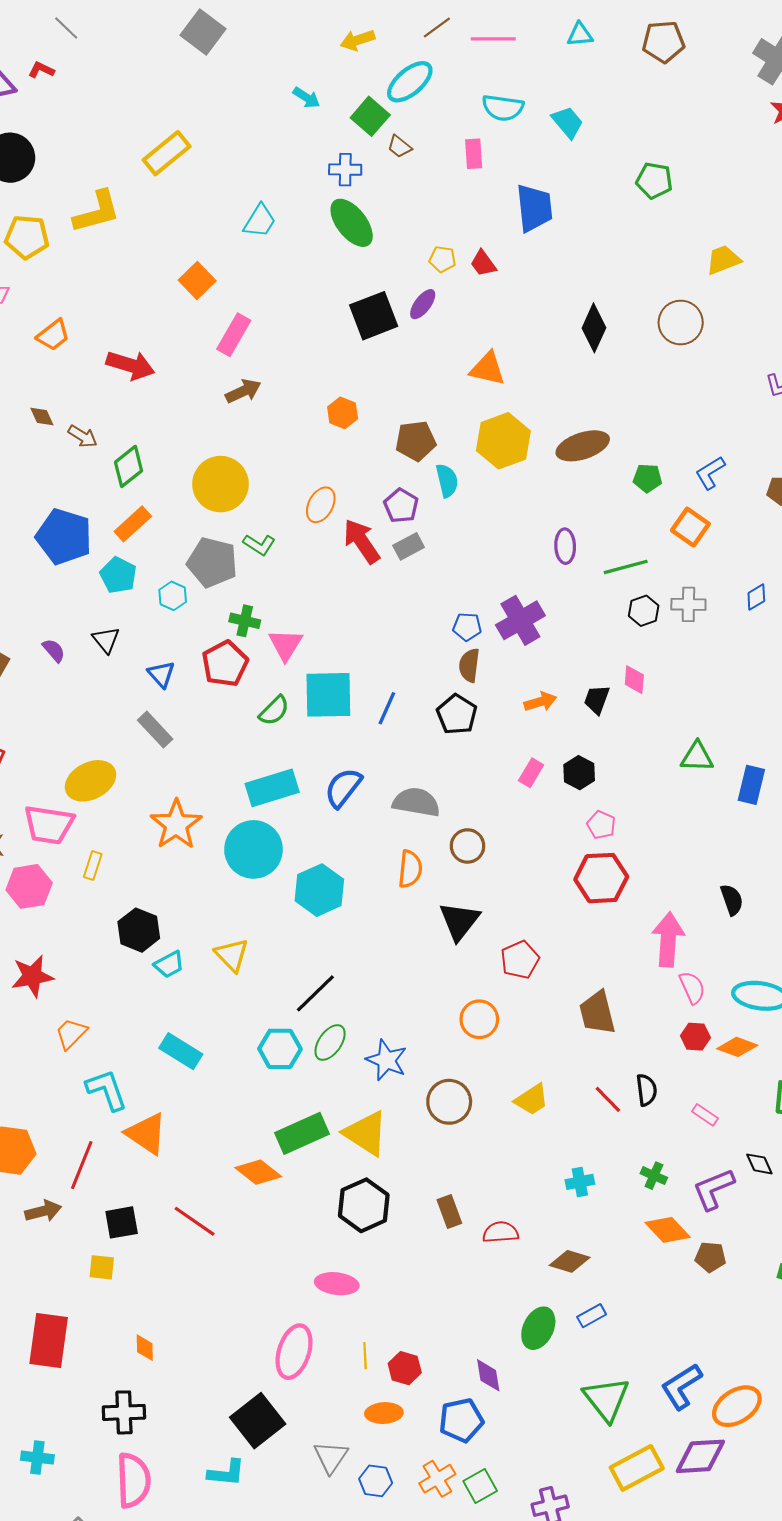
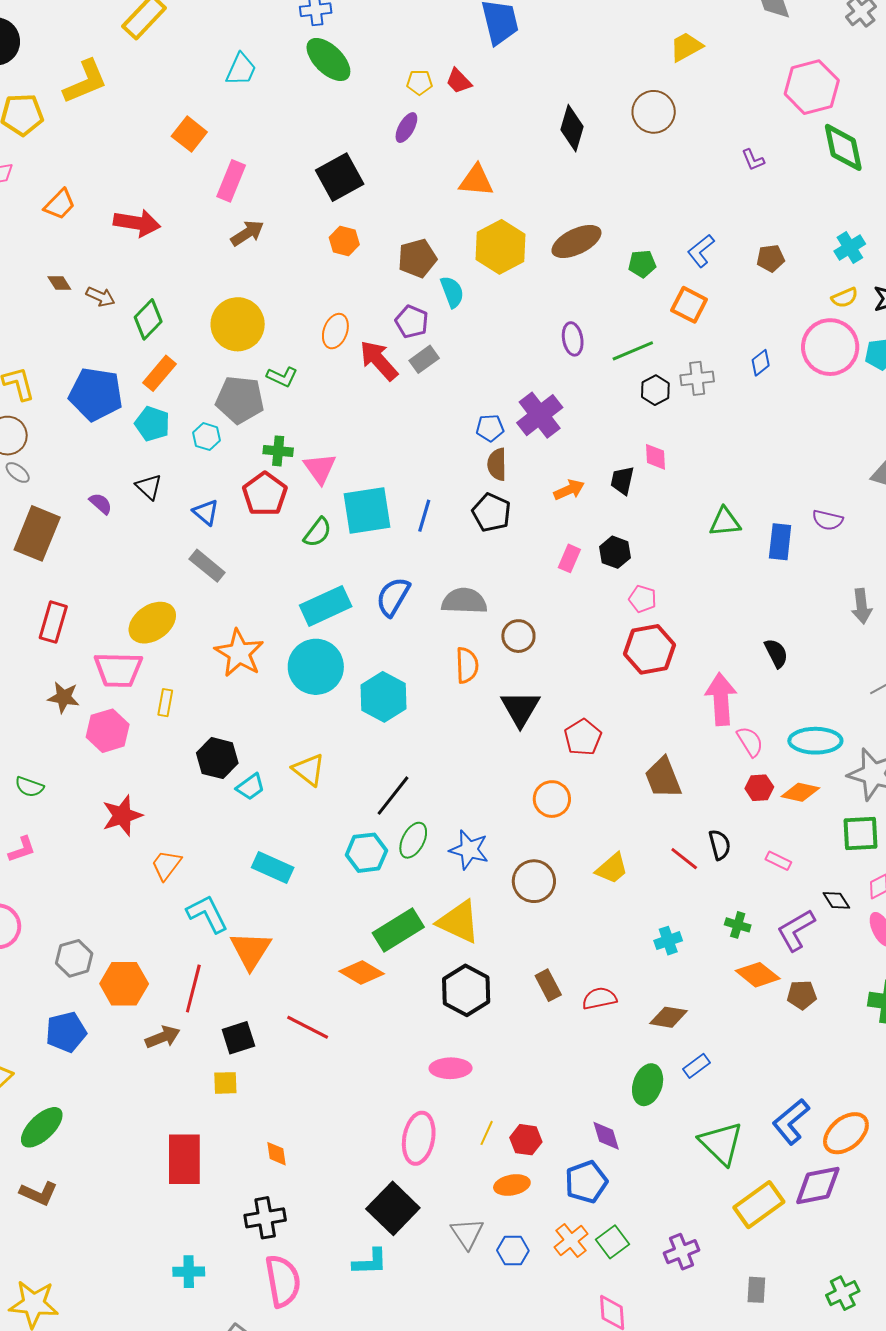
black square: (374, 316) -> (340, 177), moved
orange triangle: (146, 1134) -> (251, 950), turned 36
yellow line: (365, 1356) -> (487, 1133), turned 35

